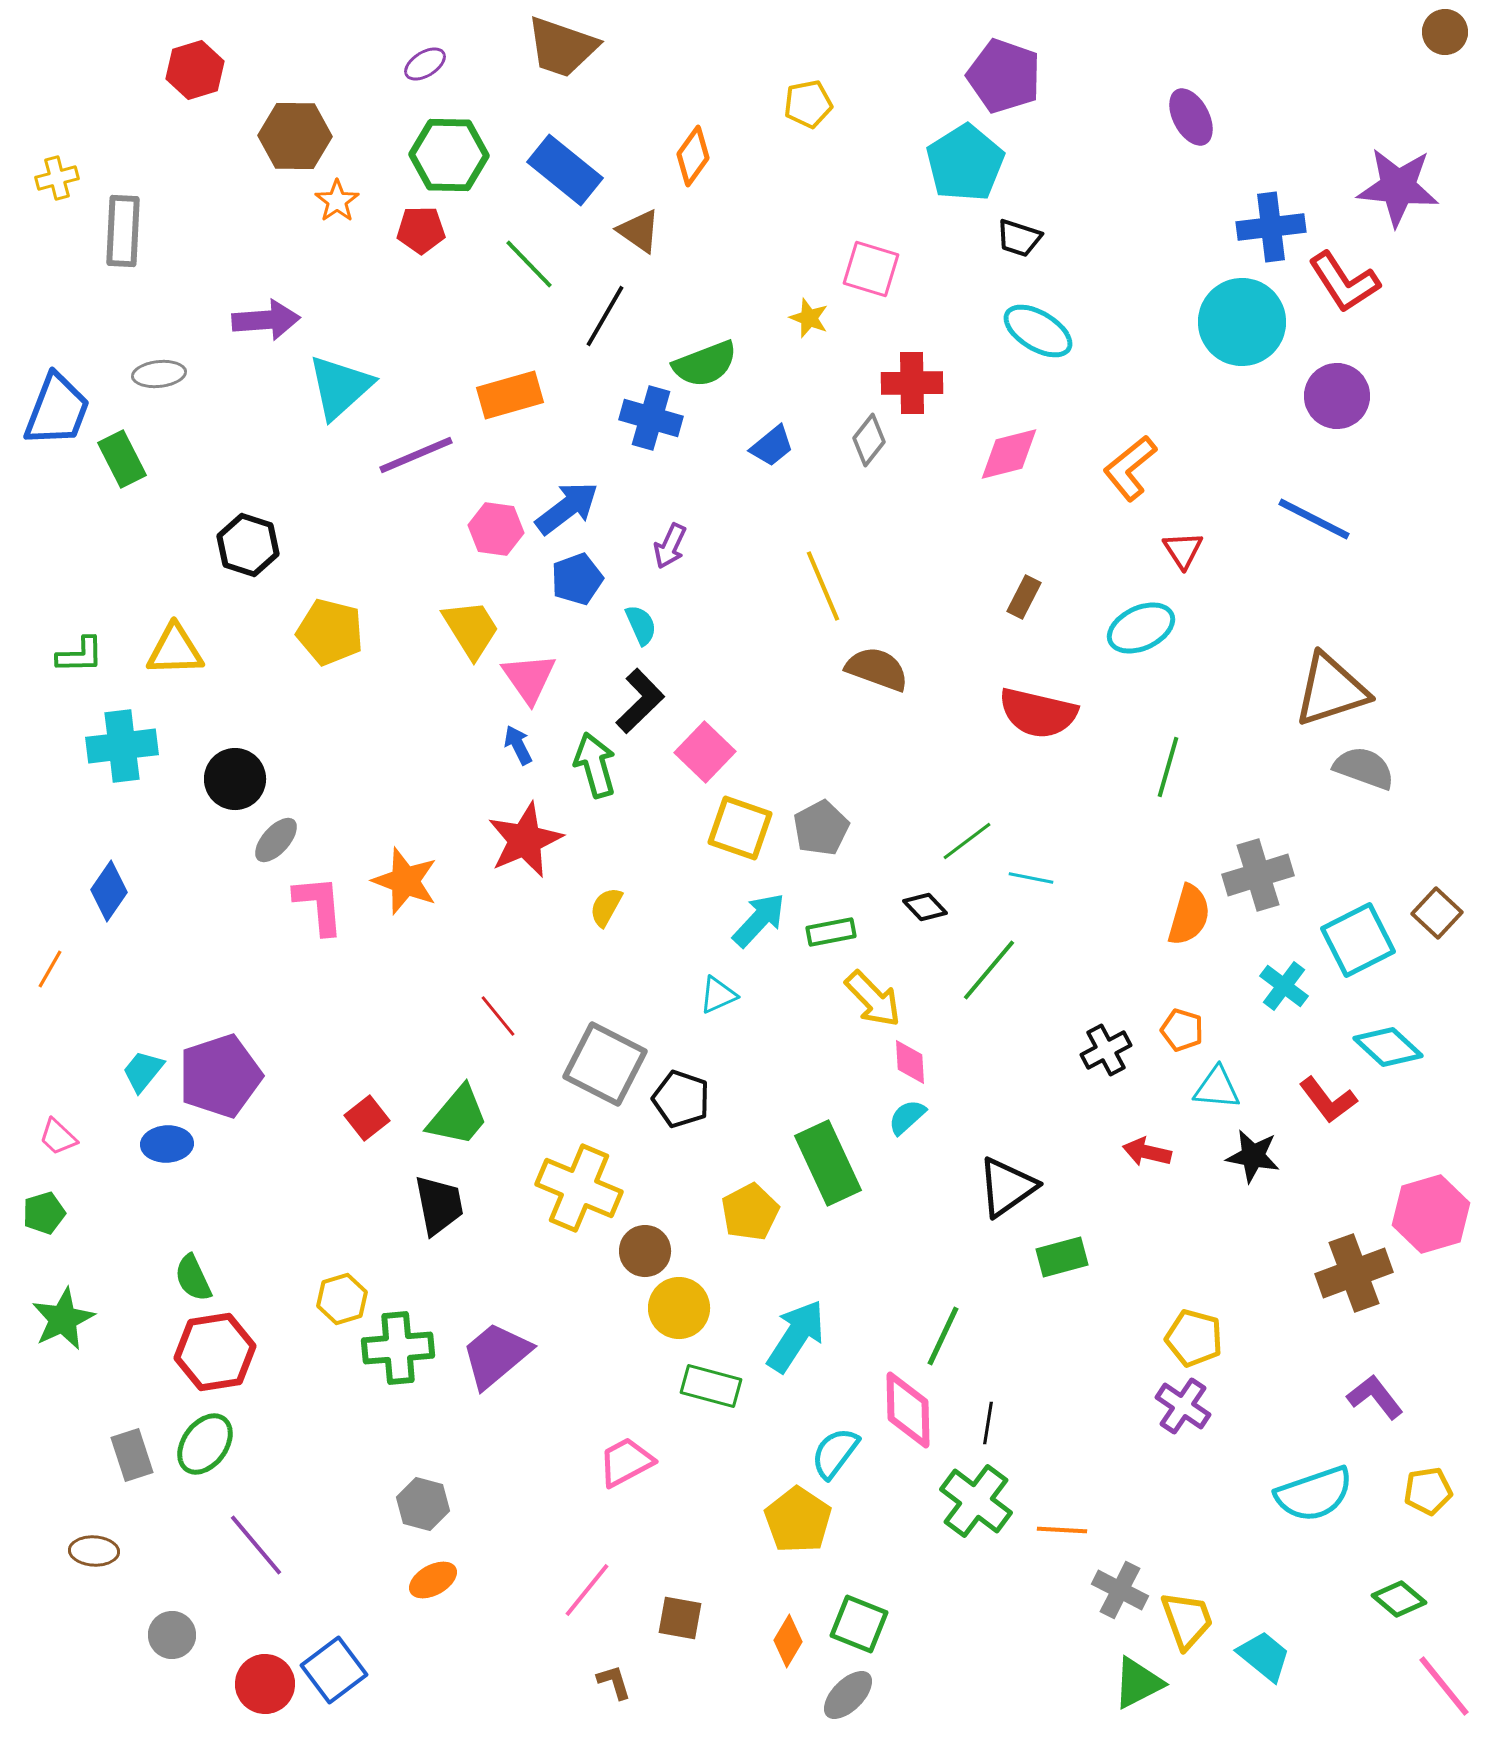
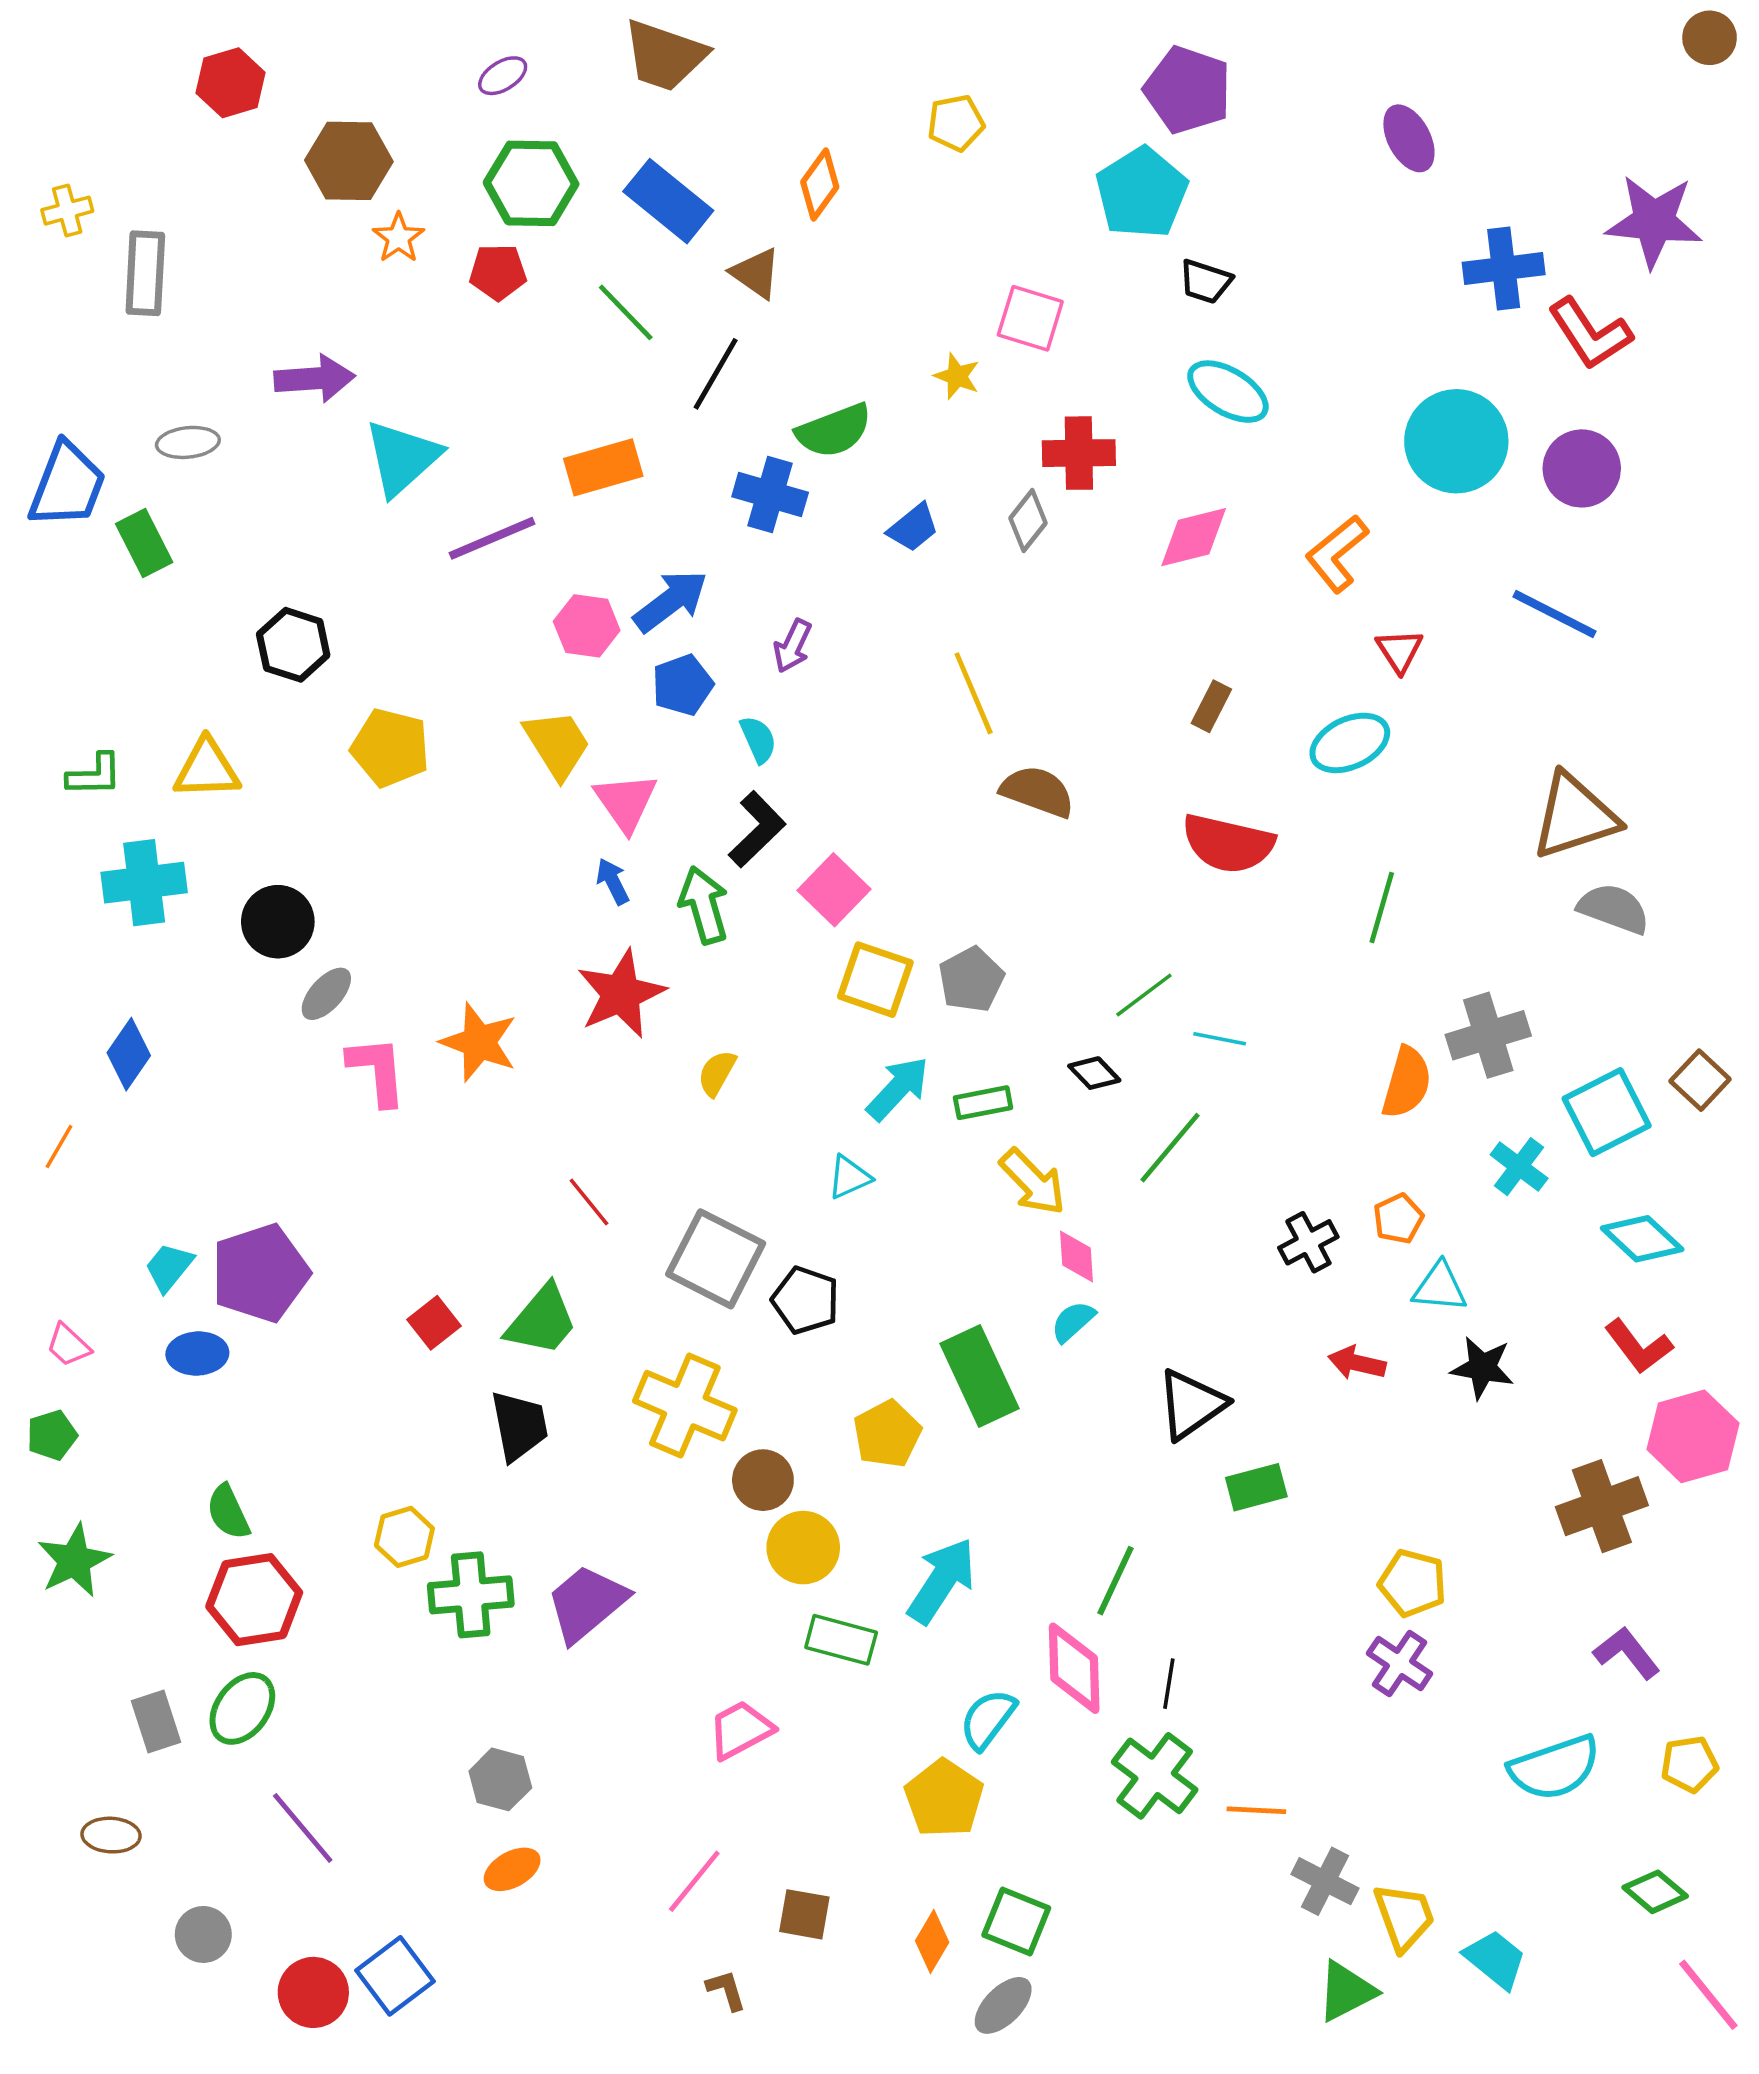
cyan circle: (1242, 322) -> (1456, 441), moved
orange pentagon: (1182, 1030) -> (1398, 1219), turned 30
red L-shape: (1328, 1100) -> (1639, 1346), moved

